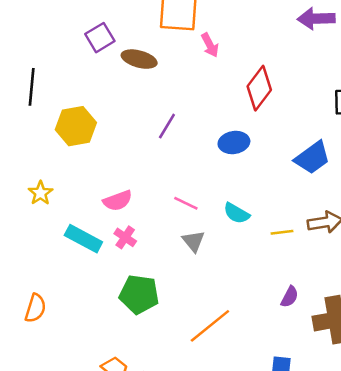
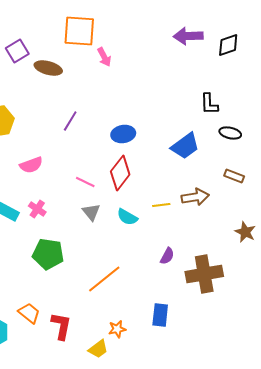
red diamond: (259, 88) -> (120, 173), moved
pink semicircle: (118, 201) -> (31, 165), moved
cyan semicircle: (236, 213) -> (127, 217), moved

